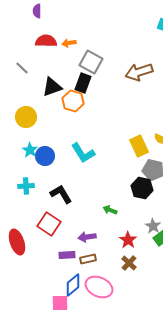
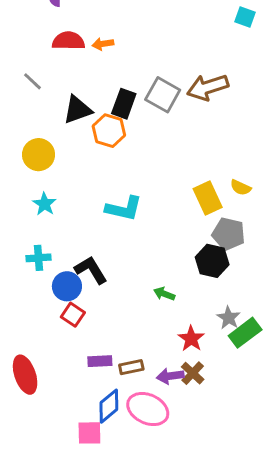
gray square: (91, 62) -> (163, 95), moved
cyan L-shape: (83, 153) -> (124, 208), turned -45
blue circle: (45, 156) -> (67, 286), moved
red square: (49, 224) -> (73, 315), size x0.7
purple arrow: (87, 237) -> (170, 376), moved
red ellipse: (17, 242) -> (25, 375), moved

